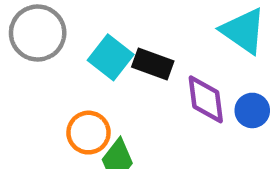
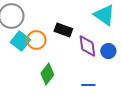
cyan square: (111, 57) -> (20, 41), moved
orange circle: (89, 133) -> (36, 40), moved

